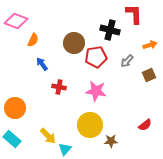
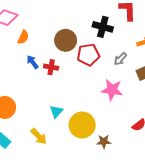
red cross: (59, 87) -> (51, 67), moved
pink star: (96, 91) -> (112, 90), moved
cyan triangle: (65, 149) -> (56, 112), moved

